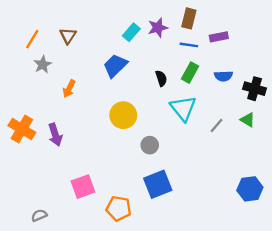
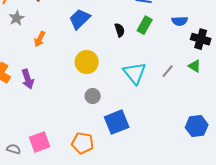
blue semicircle: (223, 76) -> (180, 21), moved
cyan triangle: (183, 108) -> (135, 73), moved
gray circle: (150, 145) -> (93, 96), moved
pink square: (83, 187) -> (40, 142), moved
gray semicircle: (39, 215) -> (14, 149), turned 40

